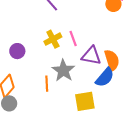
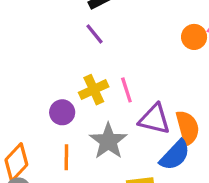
purple circle: (17, 51) -> (62, 112), moved
orange line: (47, 84) -> (66, 157), moved

